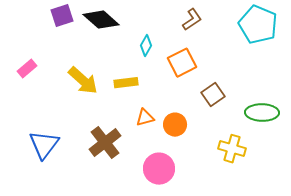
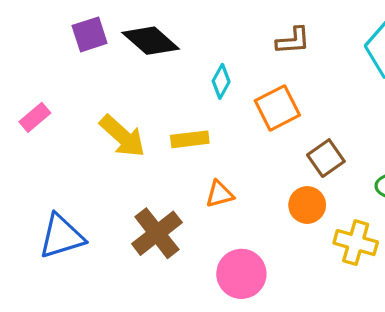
brown L-shape: (192, 20) -> (293, 41), turned 30
orange circle: (175, 125) -> (307, 205), moved
blue triangle: (44, 145) -> (61, 236), turned 36

